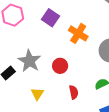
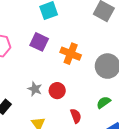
gray star: (29, 61) -> (35, 89), moved, size x0.6

